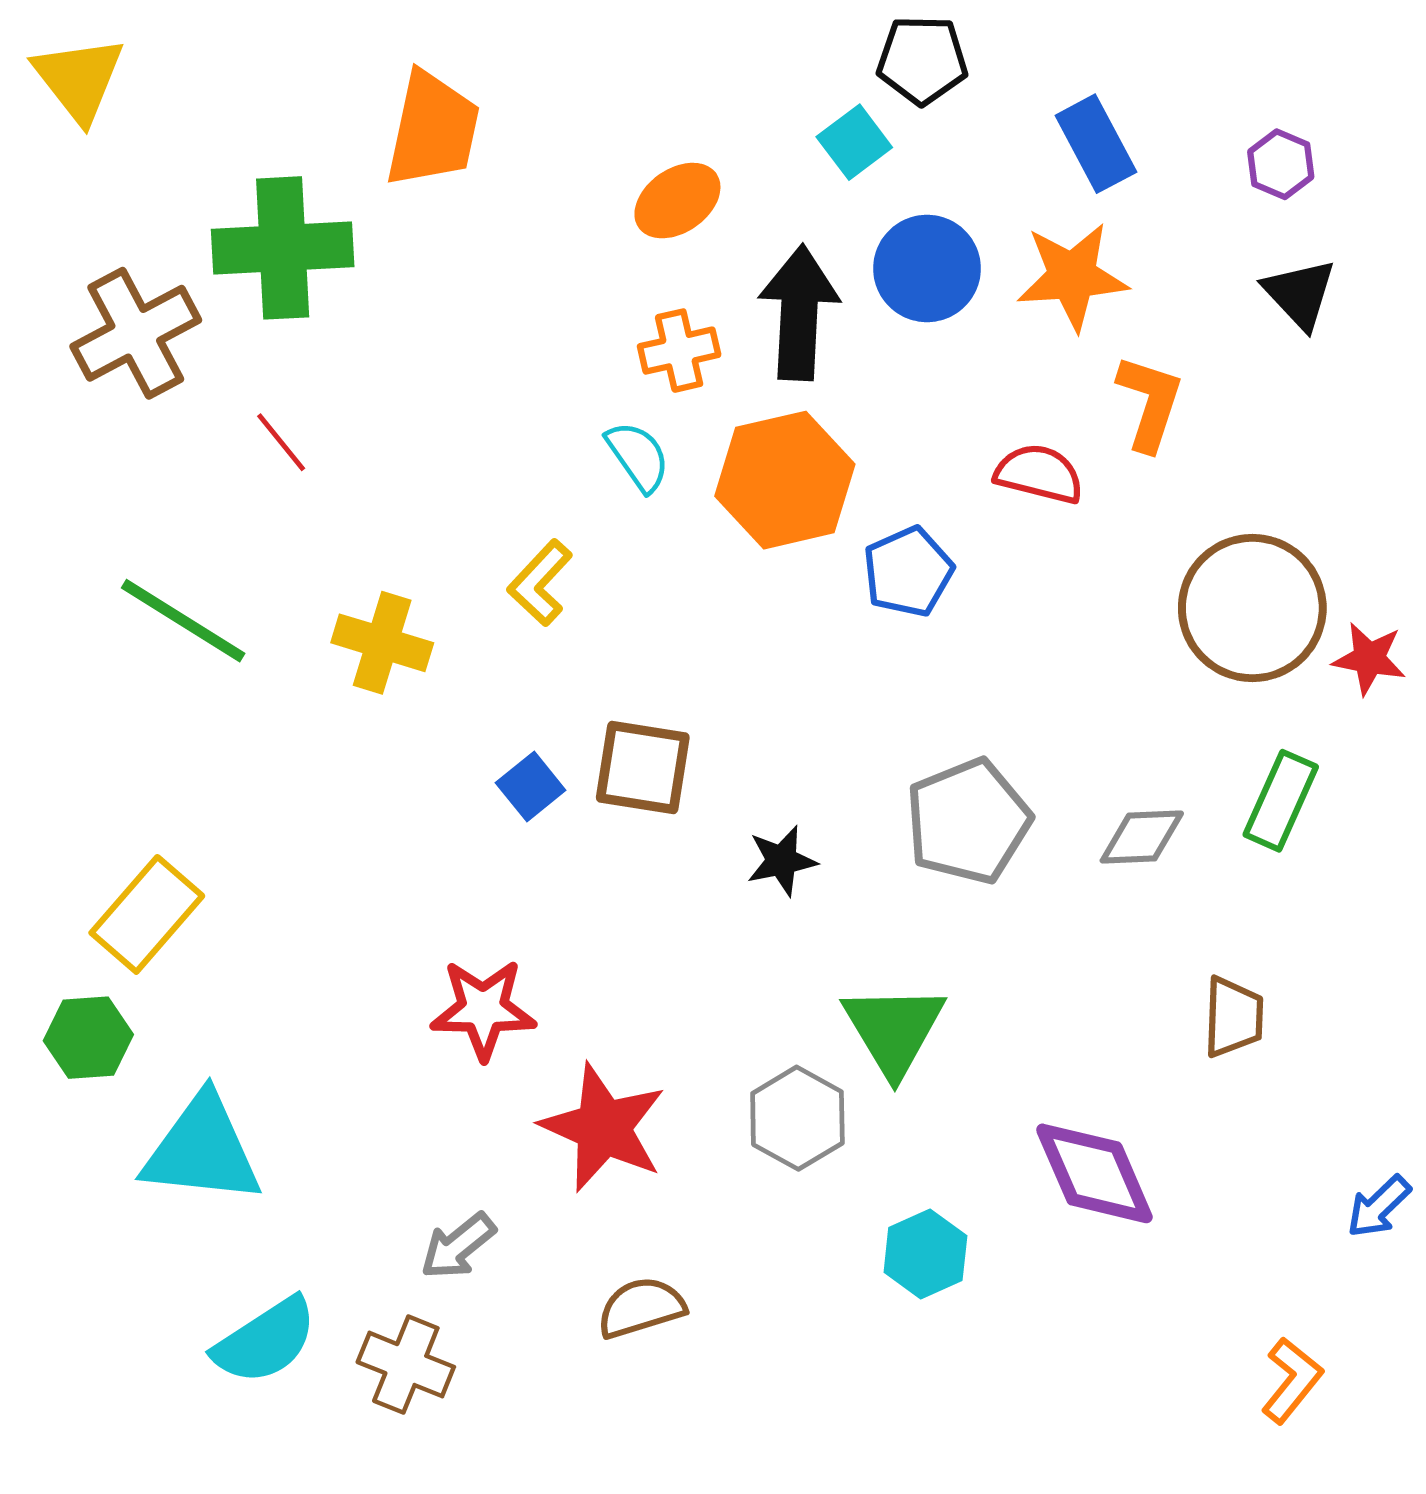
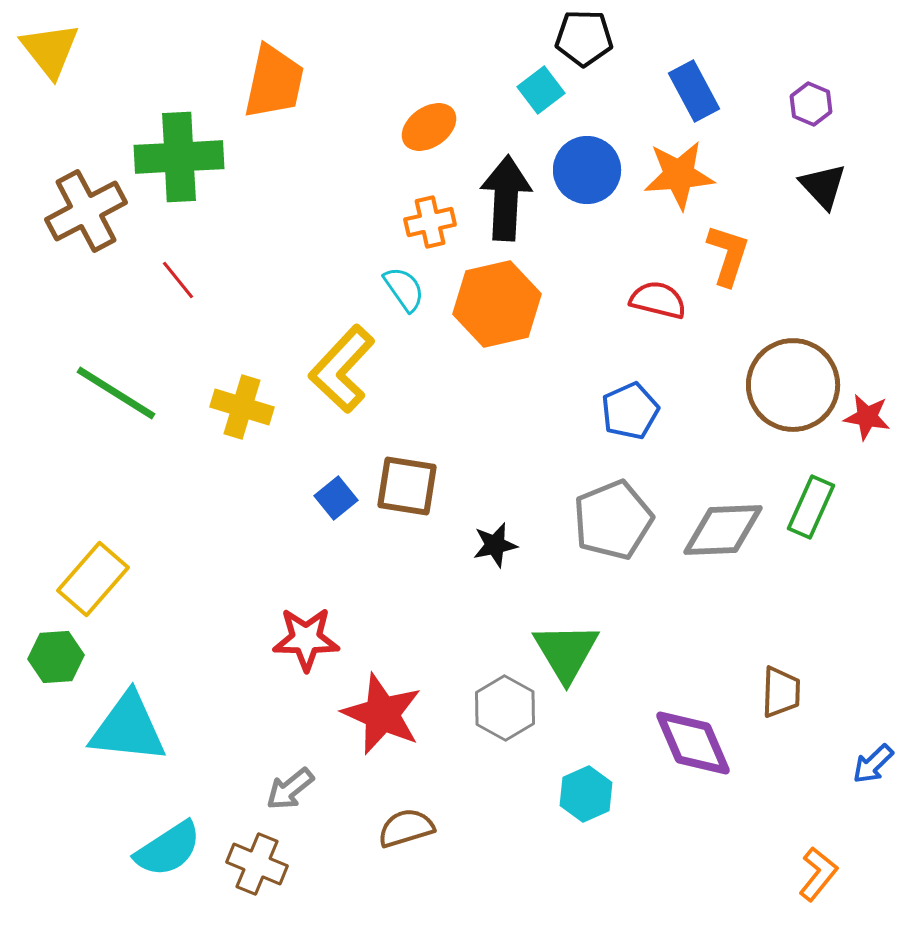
blue pentagon: (908, 572) -> (630, 411), moved
yellow L-shape: (540, 583) -> (342, 369), size x1.6
gray diamond: (1142, 837) -> (723, 530), size x1.5
brown trapezoid: (1233, 1017) -> (781, 692), moved

